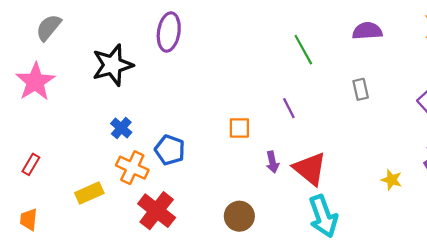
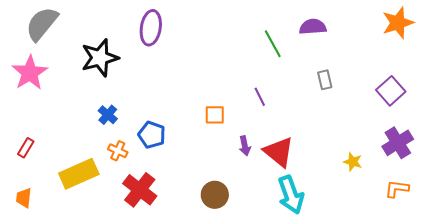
gray semicircle: (49, 28) -> (42, 24), size x1.4
purple semicircle: (367, 31) -> (313, 27), moved
orange cross: (132, 168) -> (118, 151), size x0.7
yellow rectangle: (89, 193) -> (79, 174), size x1.5

